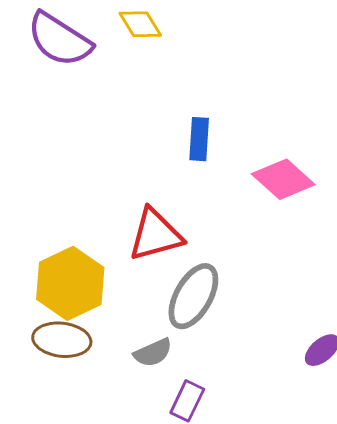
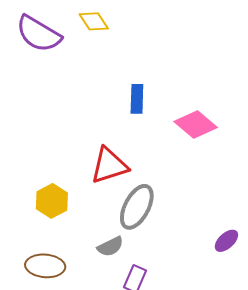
yellow hexagon: (70, 283) -> (52, 201), size x0.7
brown ellipse: (62, 340) -> (45, 266), moved

